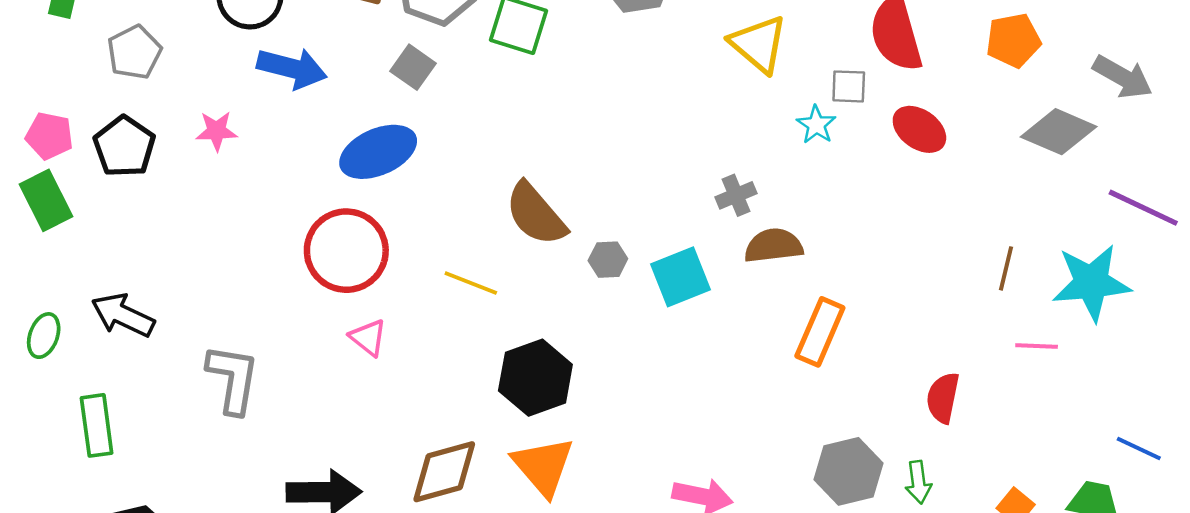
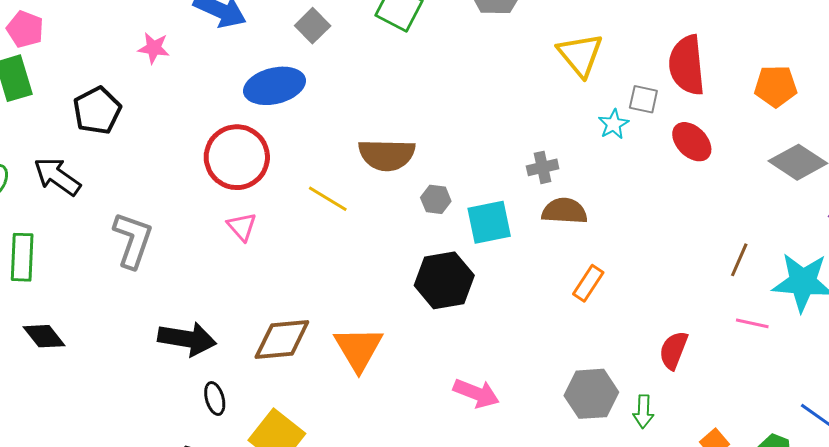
black pentagon: (124, 147) -> (97, 111), moved
brown semicircle: (536, 214) -> (387, 155), turned -58
orange rectangle: (820, 332) -> (588, 283), size x0.7
black hexagon: (535, 378) -> (444, 280), moved

